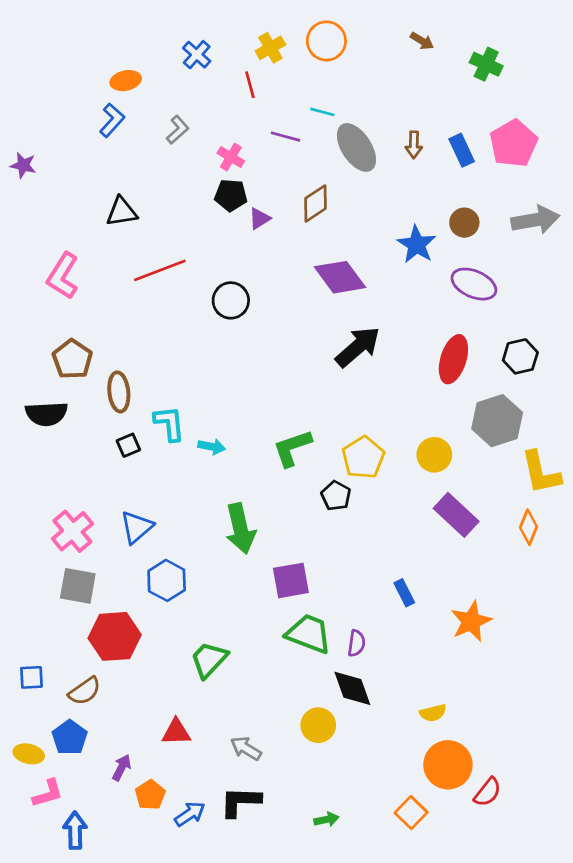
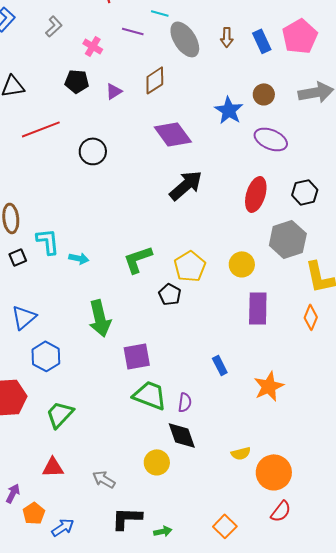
black pentagon: (231, 195) -> (77, 81), moved
purple rectangle: (456, 515) -> (258, 308), turned 48
green trapezoid: (209, 660) -> (60, 414), moved
orange circle: (448, 765) -> (274, 472), moved
black L-shape: (240, 802) -> (127, 518), moved

